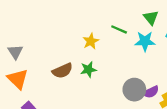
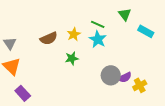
cyan star: (145, 41) -> (98, 39), moved, turned 30
brown semicircle: (62, 71) -> (49, 38), moved

